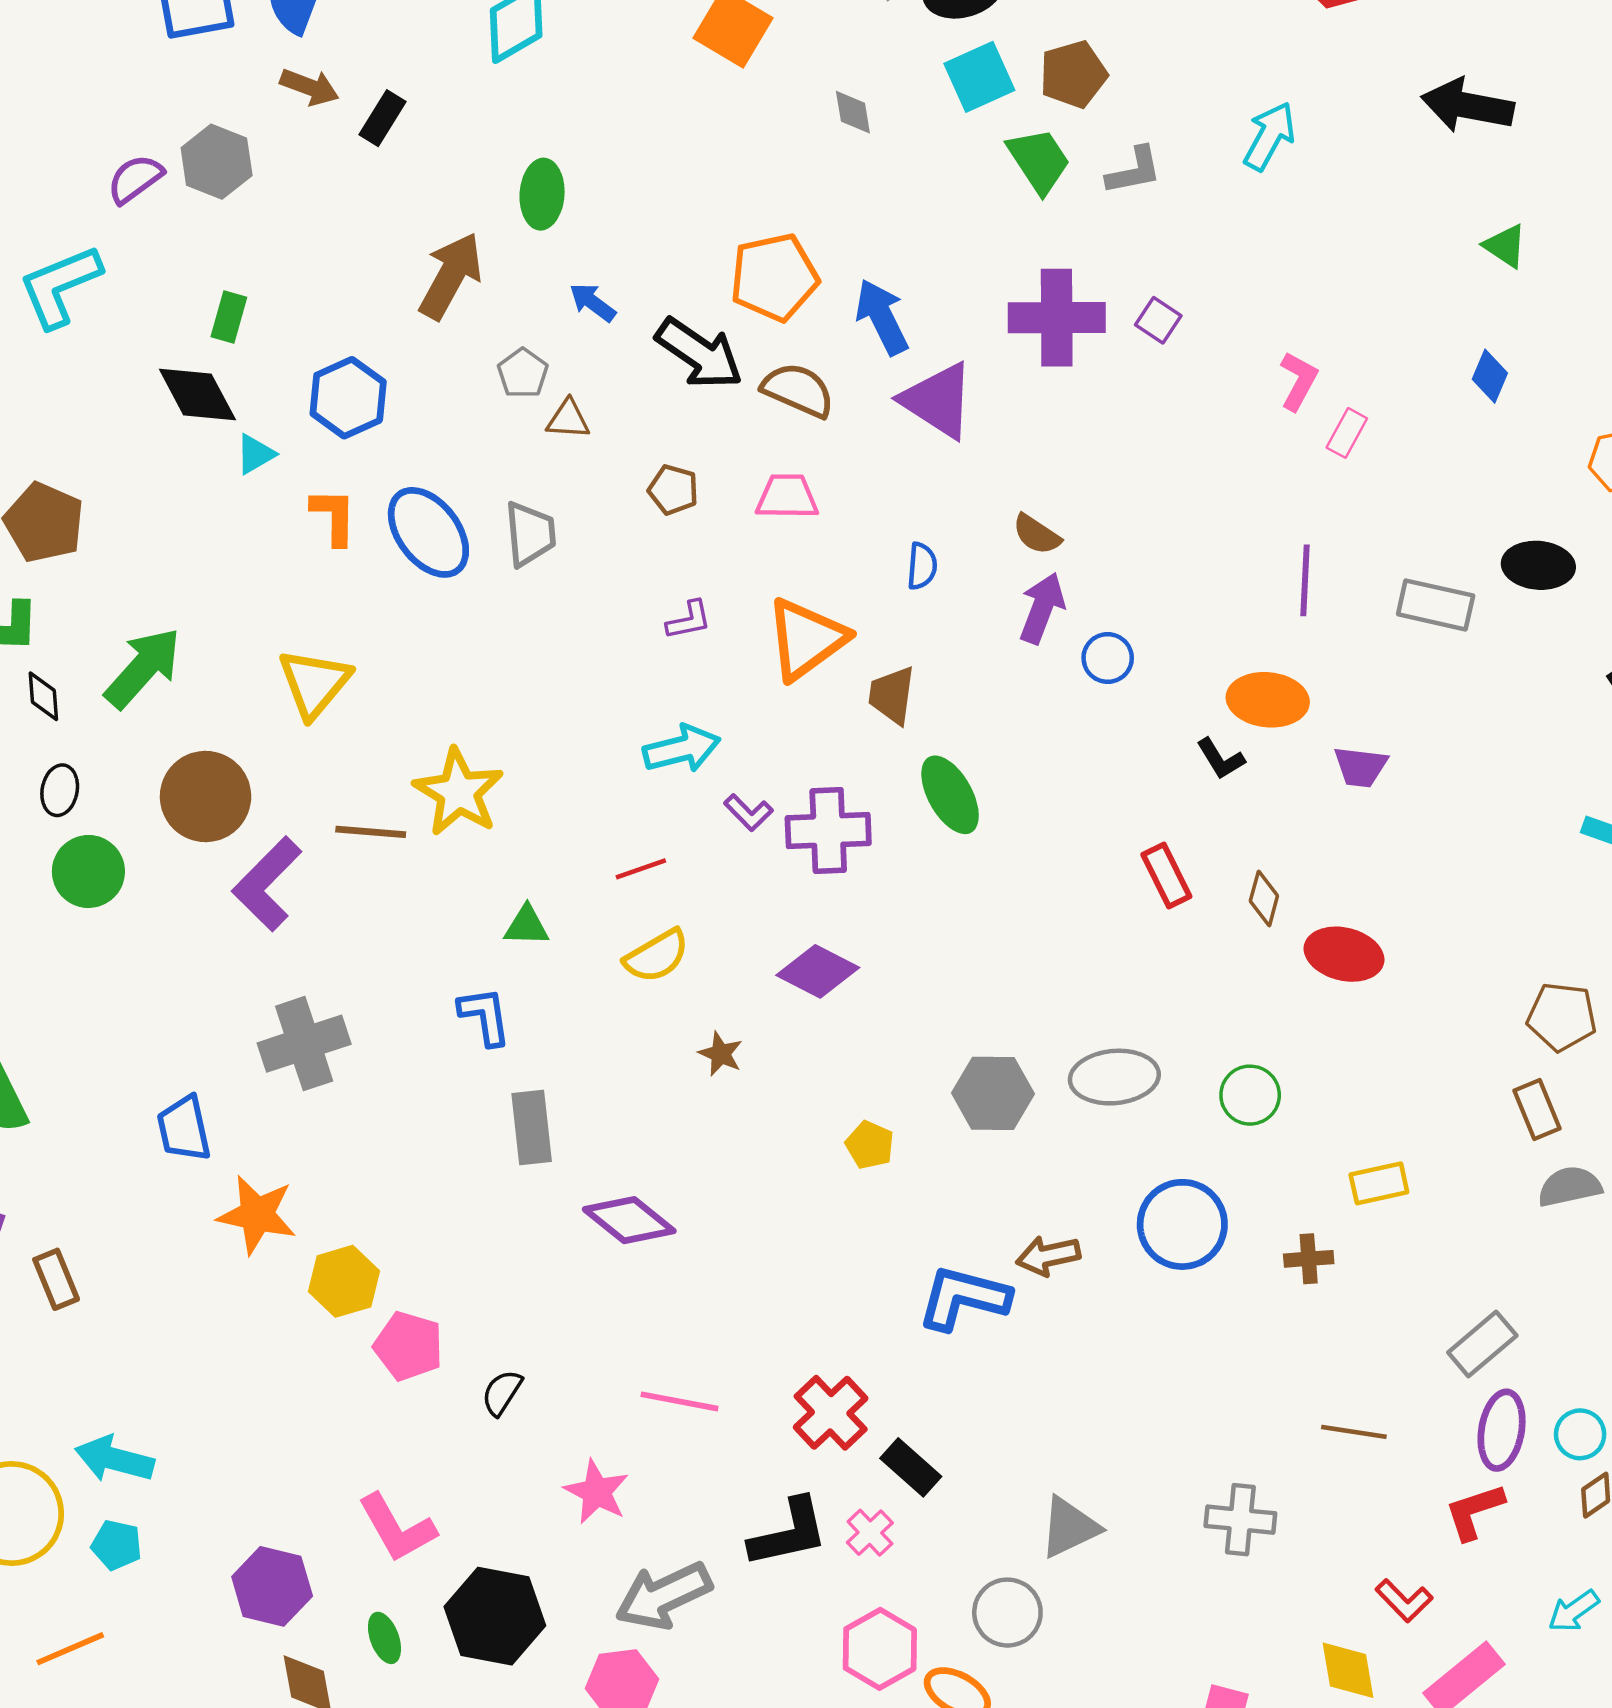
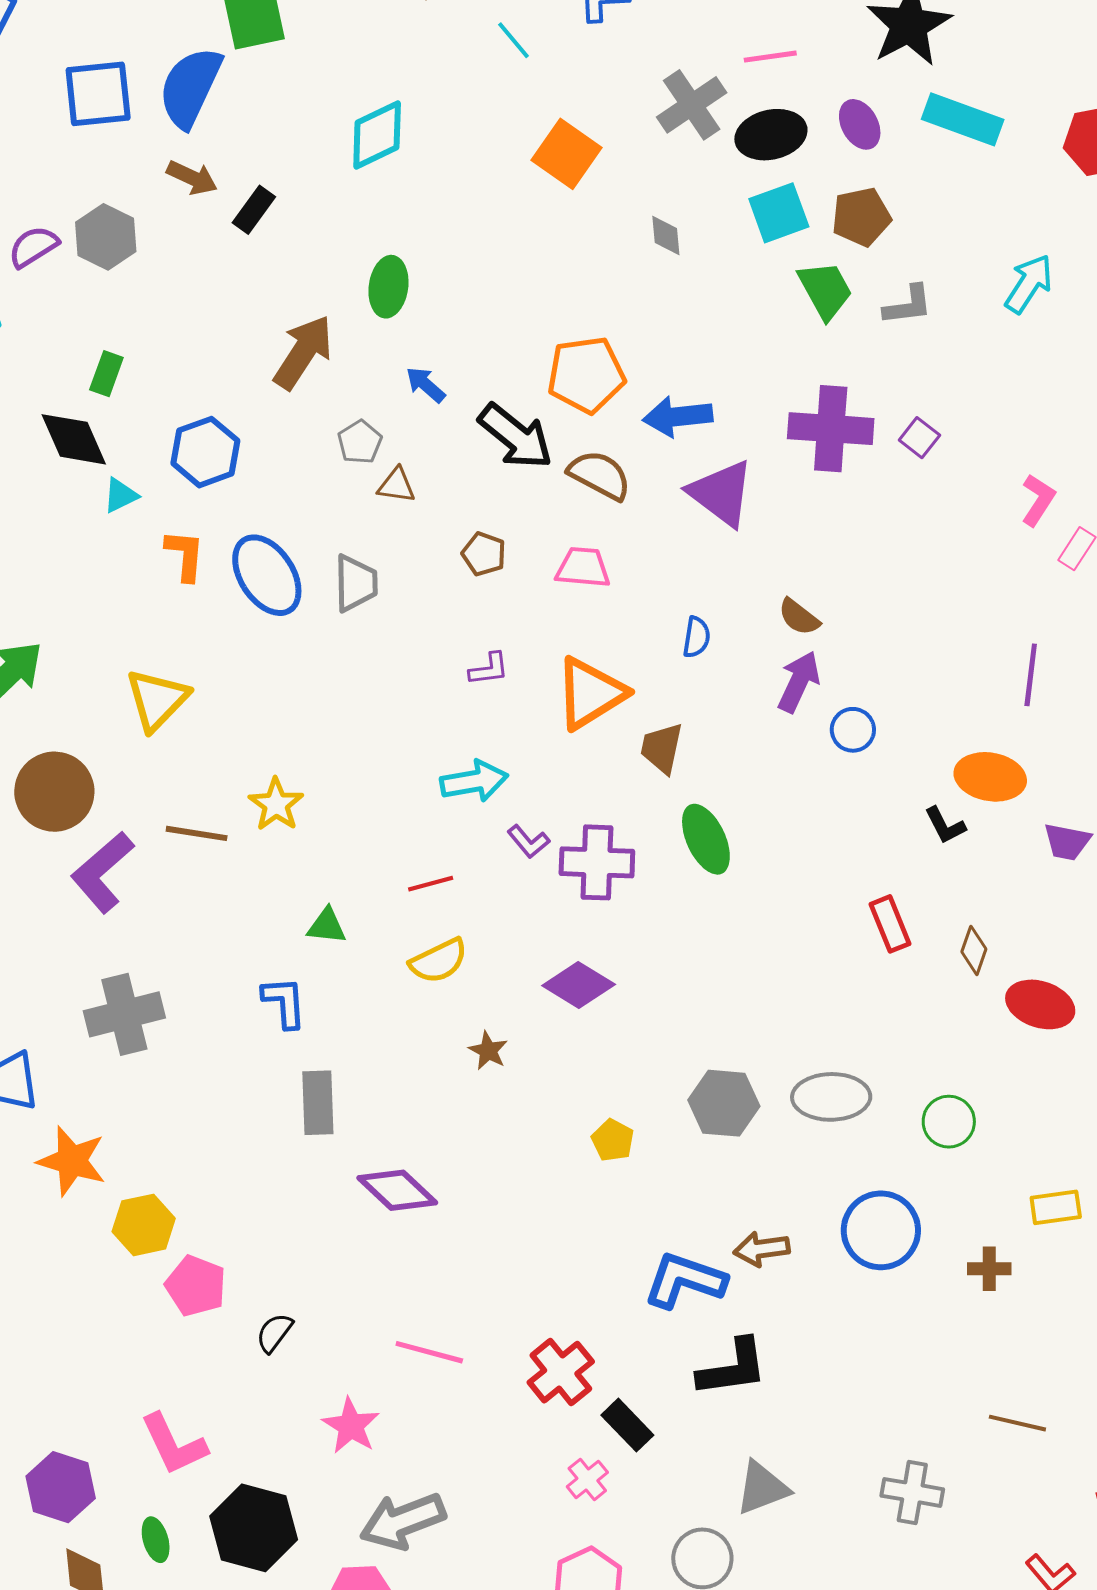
blue arrow: (882, 317) -> (678, 417), turned -74
yellow star: (459, 792) -> (276, 804), size x0.7
black L-shape: (789, 1533) -> (733, 1368), moved

